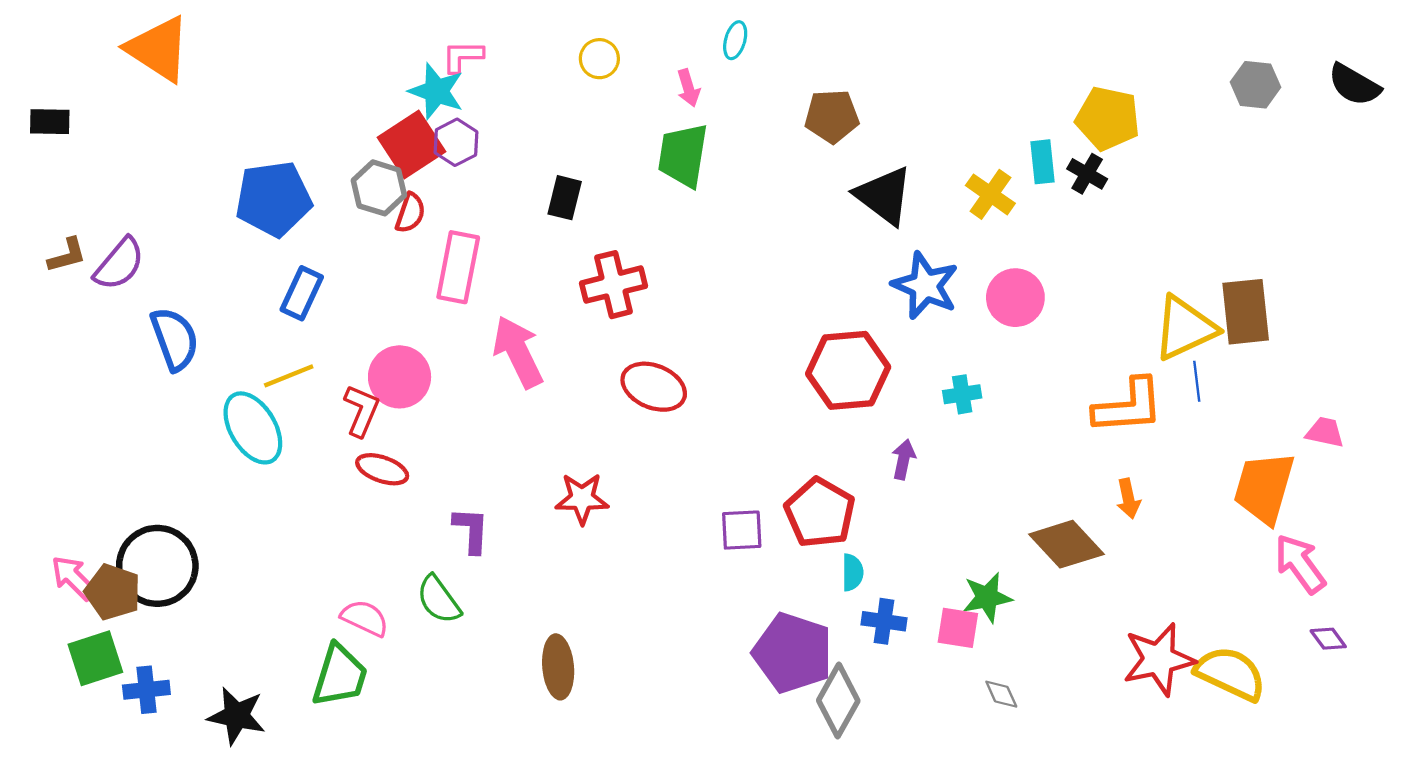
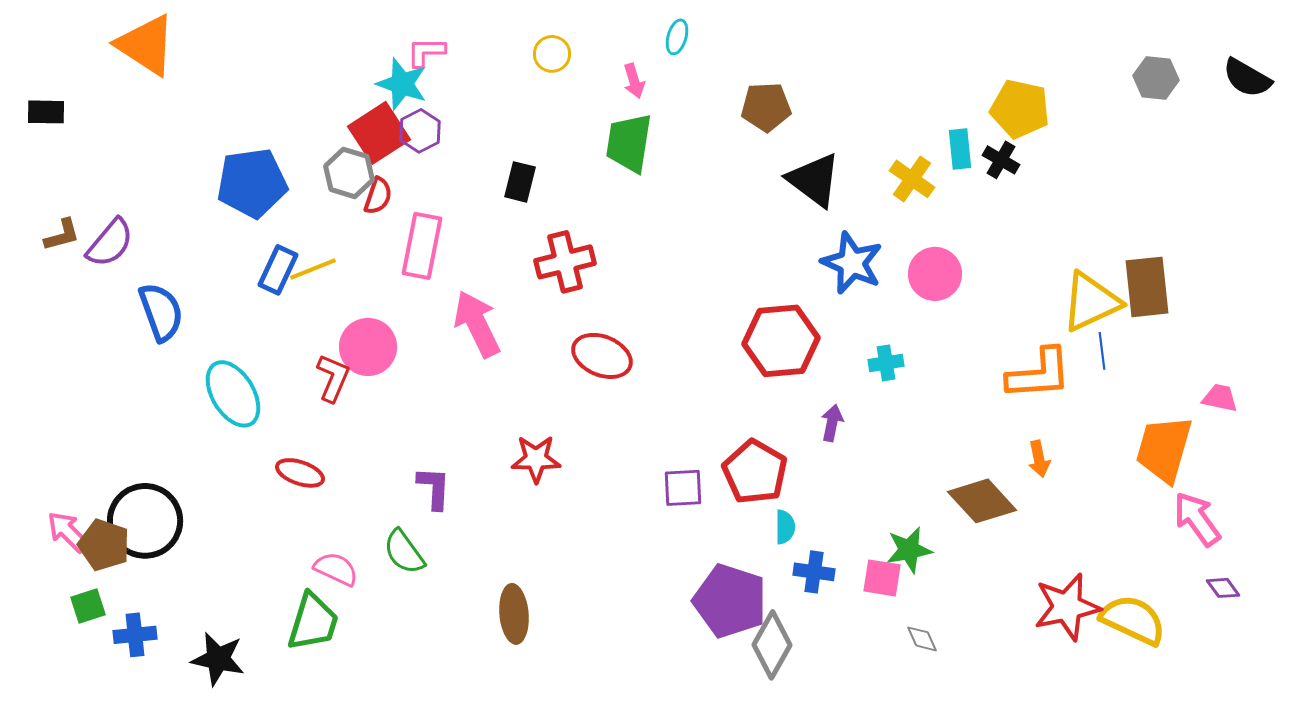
yellow line: (289, 376) -> (313, 269), moved
red ellipse: (382, 469) -> (300, 473), moved
green square: (95, 658) -> (88, 606), size x0.7

